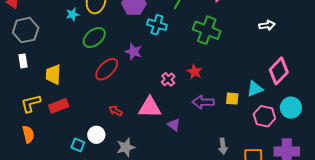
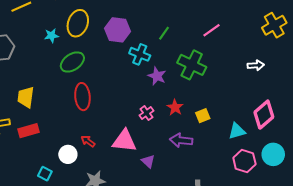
purple star: (134, 52) -> (157, 76), moved
red ellipse: (107, 69) -> (82, 97), turned -55
yellow square: (232, 99) -> (203, 116), moved, turned -32
white circle: (96, 135) -> (68, 154), moved

